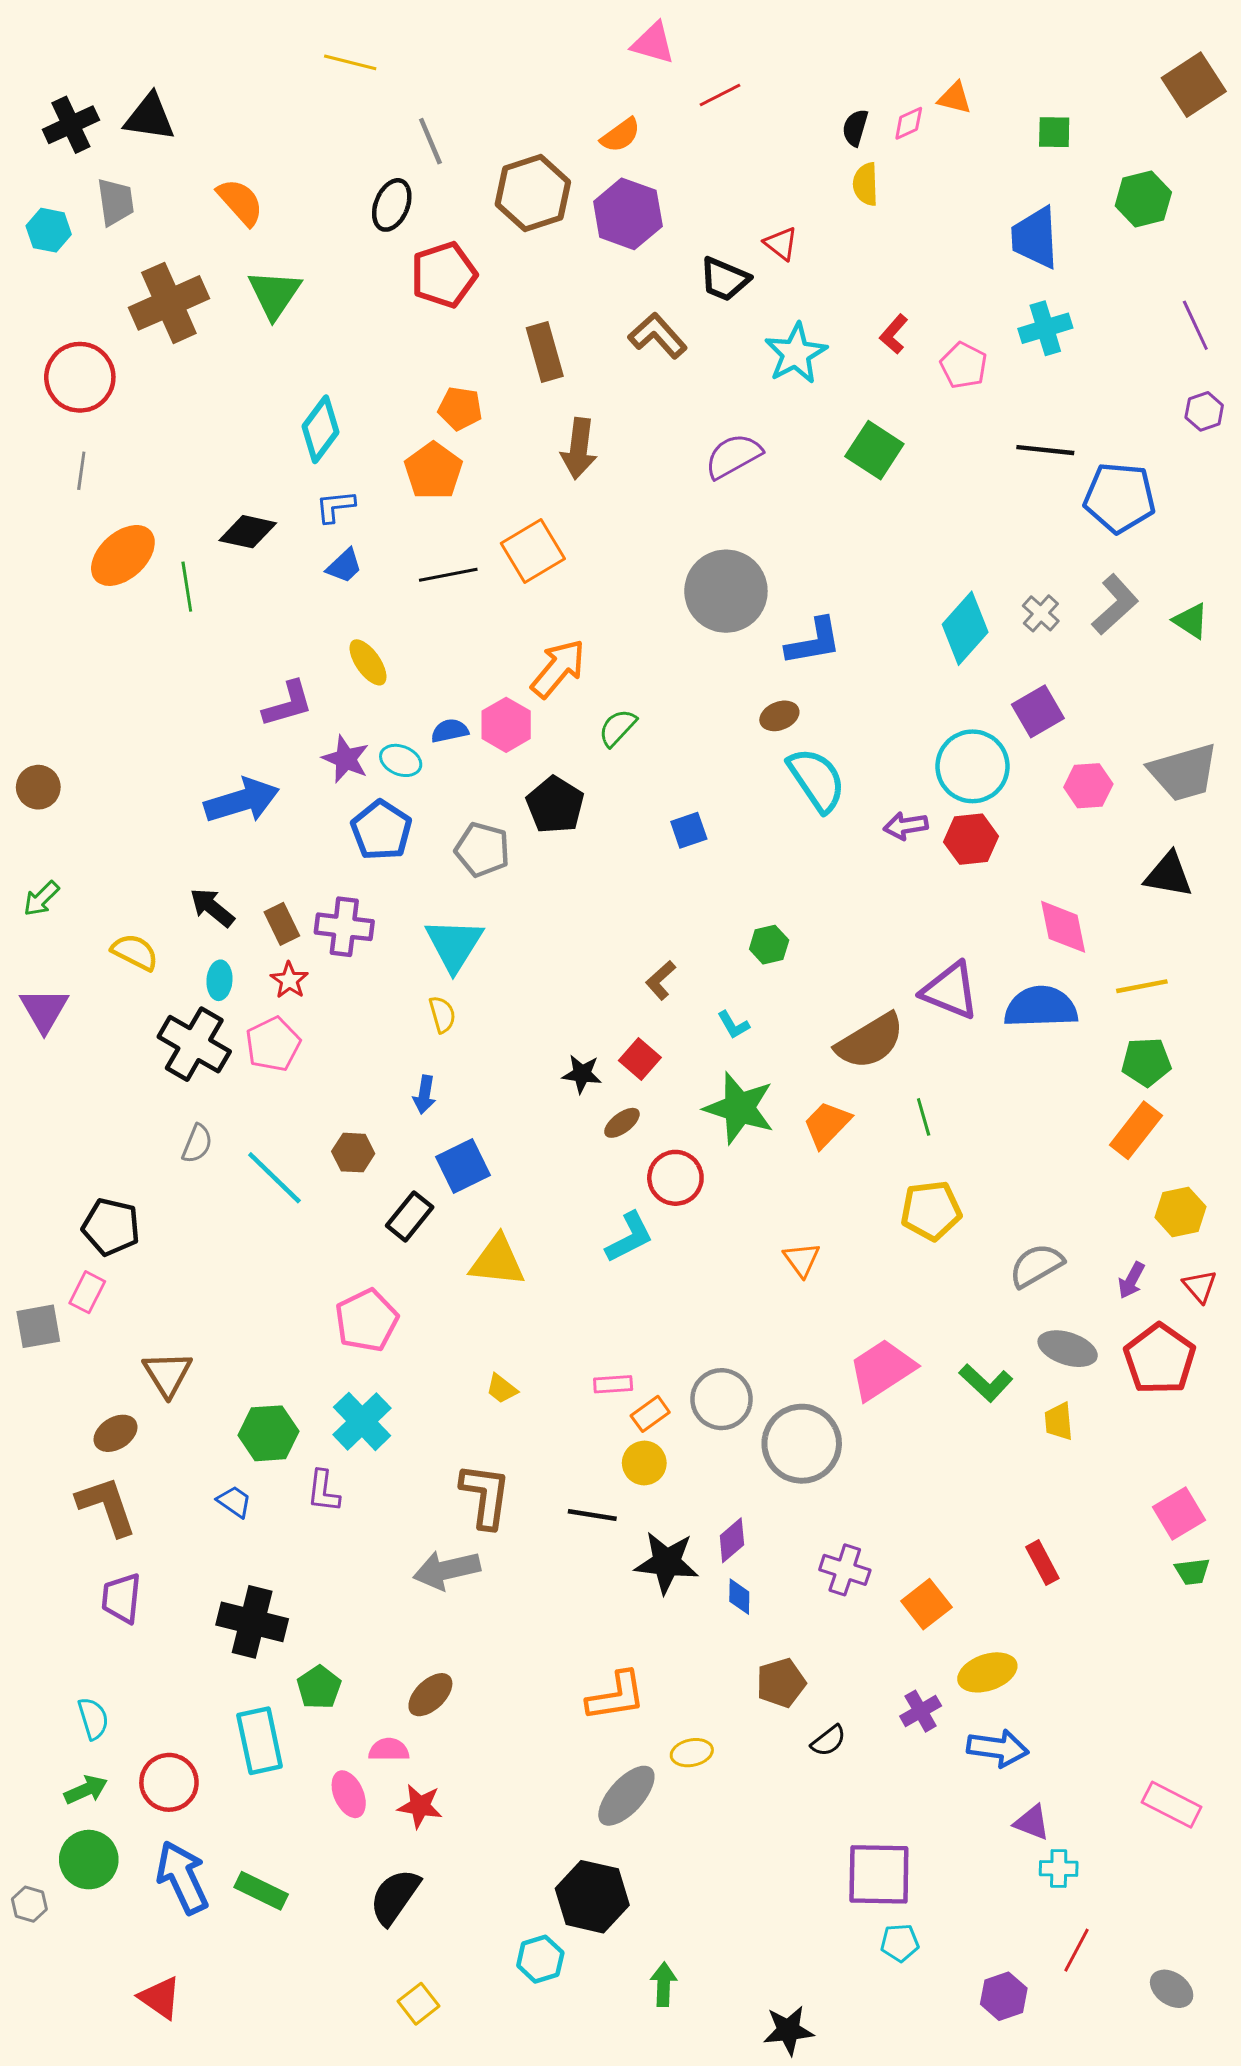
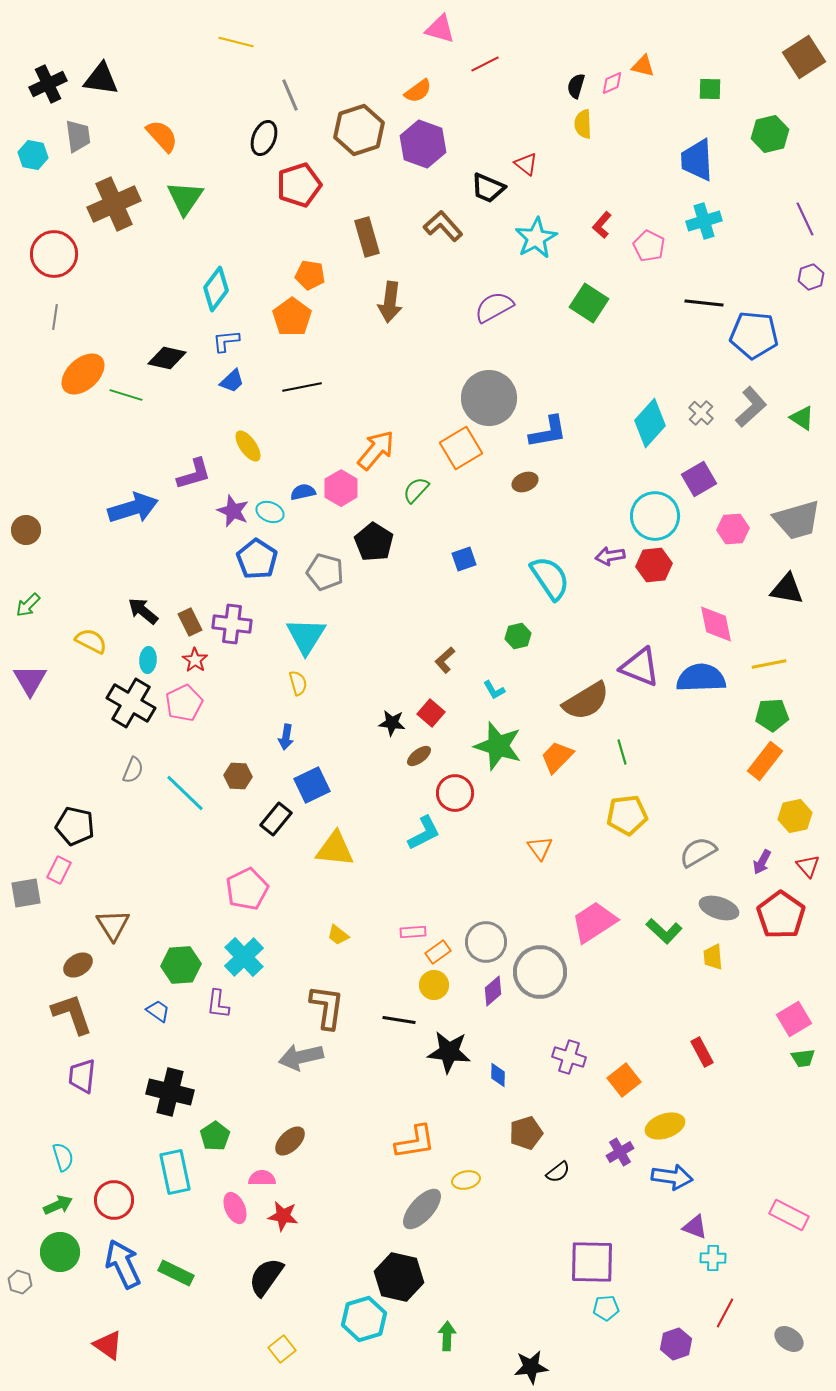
orange square: (533, 551) -> (461, 448), moved
green line: (187, 587) -> (126, 395), turned -64
cyan semicircle: (817, 780) -> (550, 578), moved
blue arrow: (242, 801) -> (133, 508), moved
purple diamond: (732, 1540) -> (493, 991), moved
cyan hexagon: (540, 1959) -> (364, 1319), size x1.4

